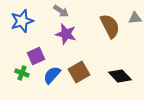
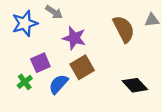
gray arrow: (61, 11) -> (54, 12), moved
brown square: (79, 72) -> (82, 67), moved
green cross: (22, 73) -> (25, 82), turned 32

